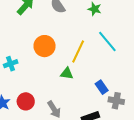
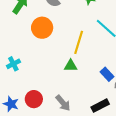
orange circle: (45, 46) -> (42, 28), moved

